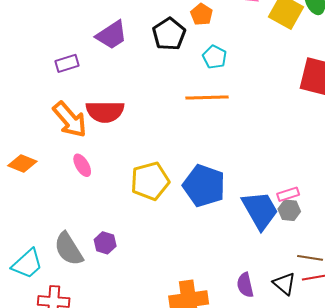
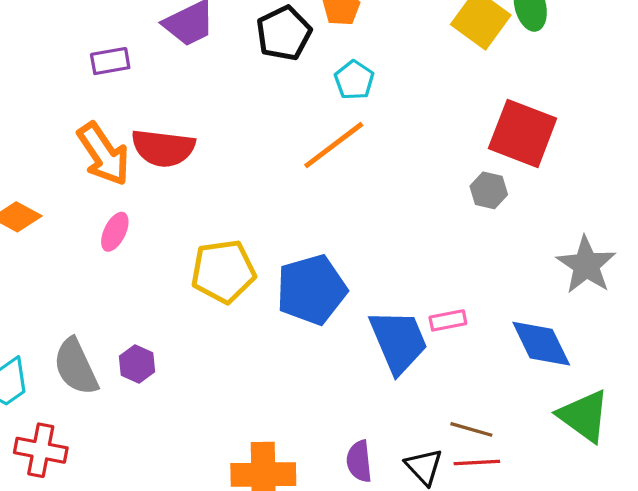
orange line: (207, 97) -> (334, 145), turned -42
pink ellipse: (82, 165) -> (115, 232), turned 50
blue pentagon: (204, 186) -> (311, 290), turned 30
gray hexagon: (289, 210) -> (489, 190), moved

